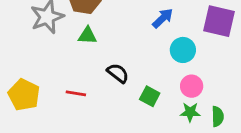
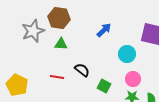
blue arrow: (163, 18) -> (104, 30), moved
red line: (76, 93) -> (57, 77), moved

